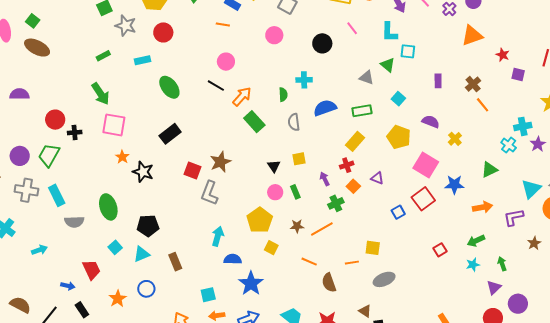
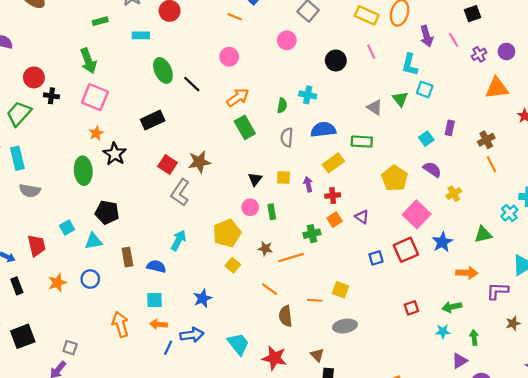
black line: (216, 86) -> (192, 84), moved
cyan square: (398, 99) -> (426, 139), moved
yellow rectangle: (355, 141) -> (333, 163), moved
purple arrow: (325, 179) -> (308, 184), moved
blue star: (454, 185) -> (442, 242), turned 30
green ellipse: (108, 207) -> (83, 171), moved
blue semicircle: (233, 259) -> (156, 266), moved
blue star: (251, 283) -> (203, 298), size x0.7

